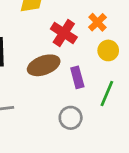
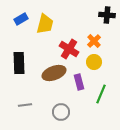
yellow circle: (108, 50) -> (94, 62), moved
gray circle: (71, 118) -> (61, 112), moved

